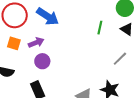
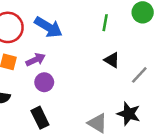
green line: (100, 28) -> (105, 23), moved
black triangle: (127, 29) -> (112, 60), moved

